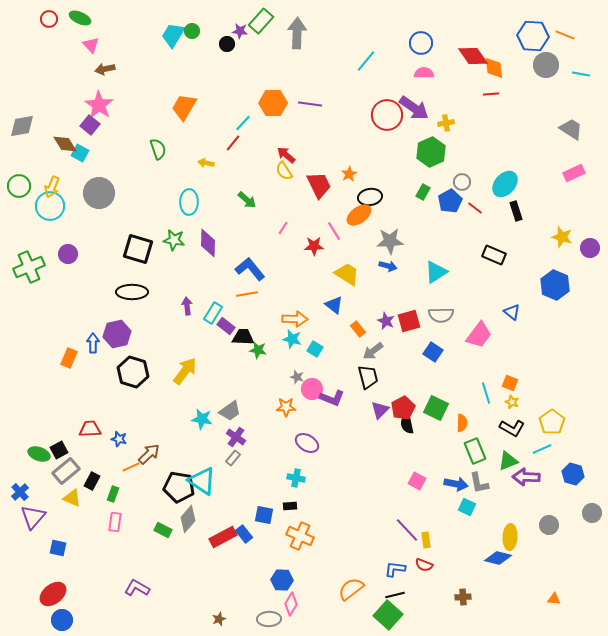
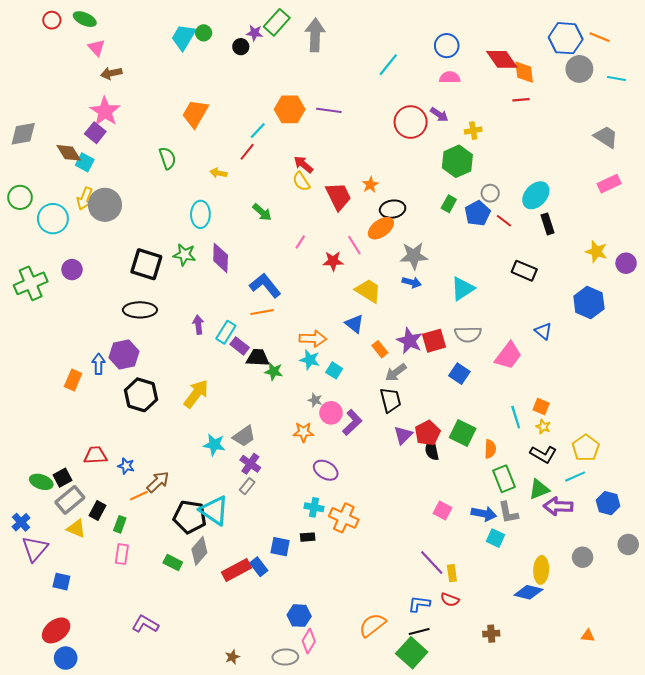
purple arrow: (414, 108) -> (439, 115), size x0.6
yellow arrow: (52, 187) -> (85, 198), moved
purple star: (386, 321) -> (410, 341), size x1.4
purple L-shape: (332, 398) -> (352, 422), turned -65
orange cross: (300, 536) -> (344, 518), moved

